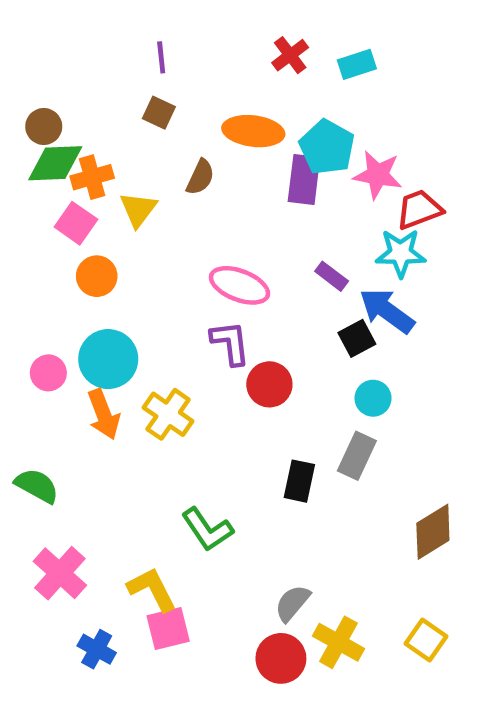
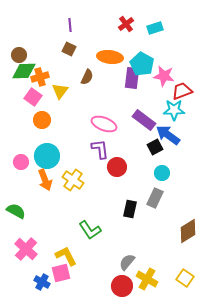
purple rectangle: (332, 276) -> (144, 120), size x1.6
pink square: (168, 628) -> (61, 273), moved

